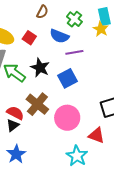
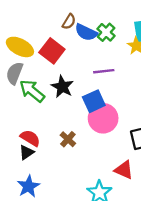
blue semicircle: (59, 36) -> (86, 32), moved
red square: (29, 38) -> (52, 51), size x1.5
brown cross: (37, 104) -> (68, 139), moved, size x0.6
pink circle: (67, 118) -> (103, 118), moved

